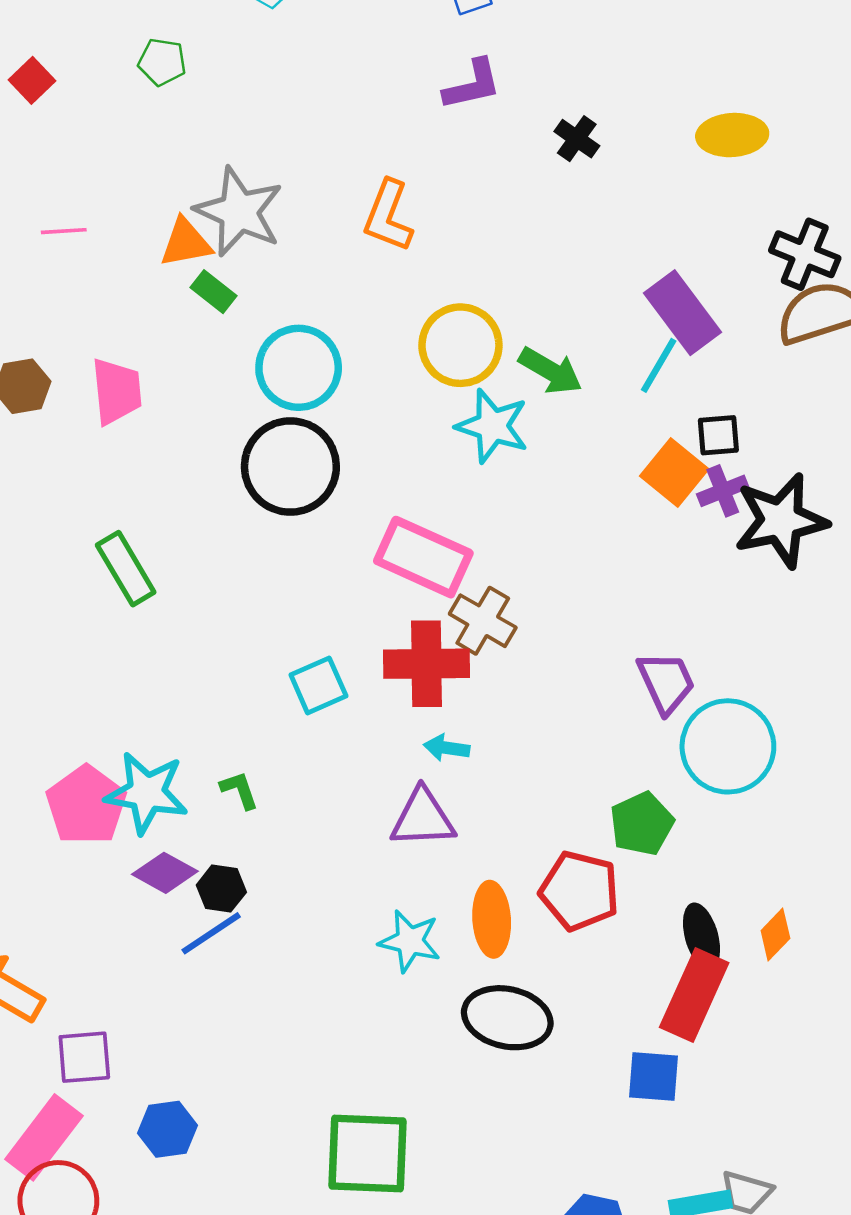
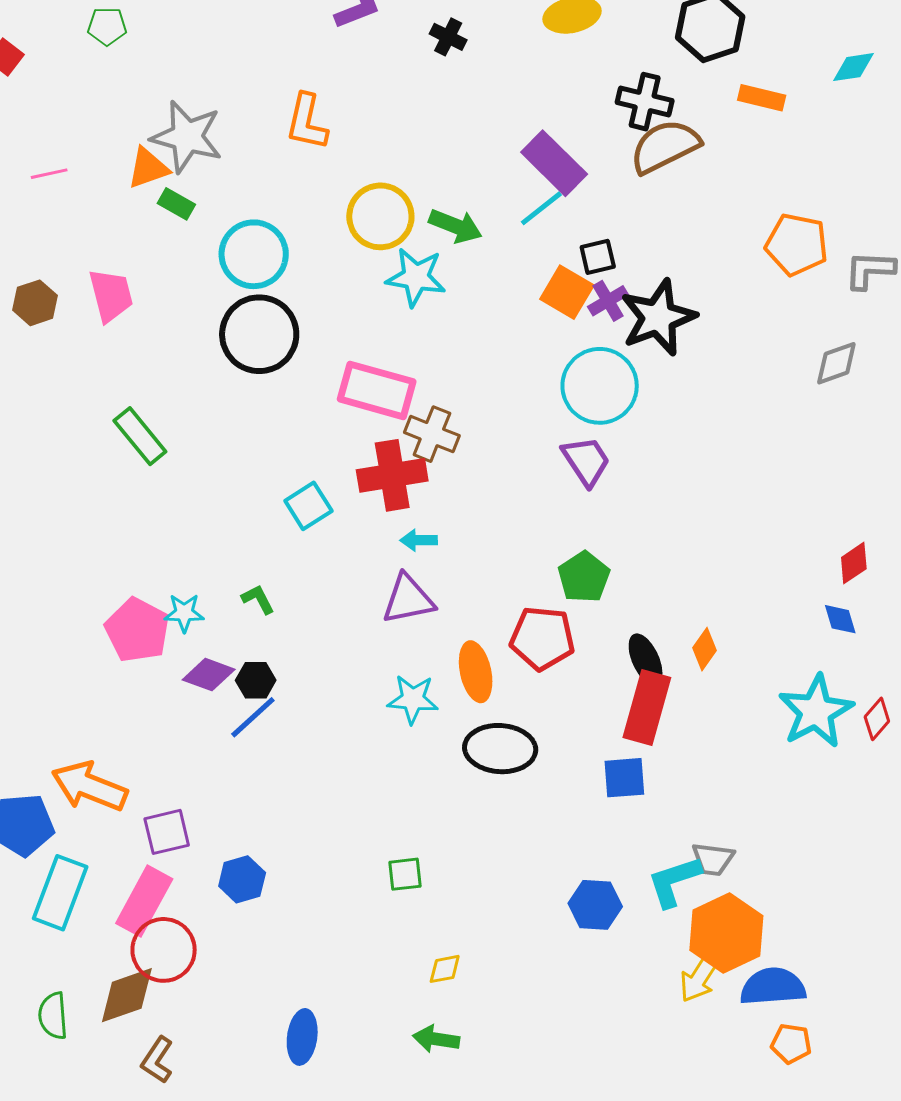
cyan line: (659, 365) -> (541, 208), turned 30
cyan circle: (728, 746) -> (600, 386), moved
cyan star: (147, 793) -> (184, 613), size x0.6
green square: (368, 1153) -> (405, 874), size x0.5

